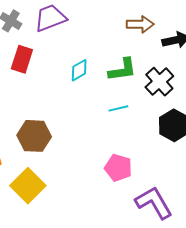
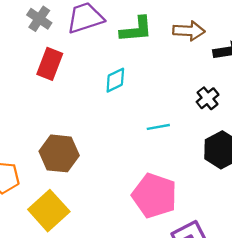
green L-shape: (122, 70) -> (136, 29), moved
black cross: (159, 82) -> (208, 98), size x0.7
pink pentagon: (118, 168) -> (155, 196), size x1.4

